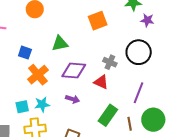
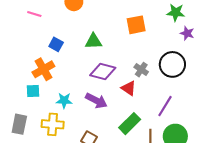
orange cross: (38, 75) -> (43, 69), moved
purple arrow: (73, 99) -> (96, 101), size x1.5
cyan square: (22, 107) -> (33, 91), moved

